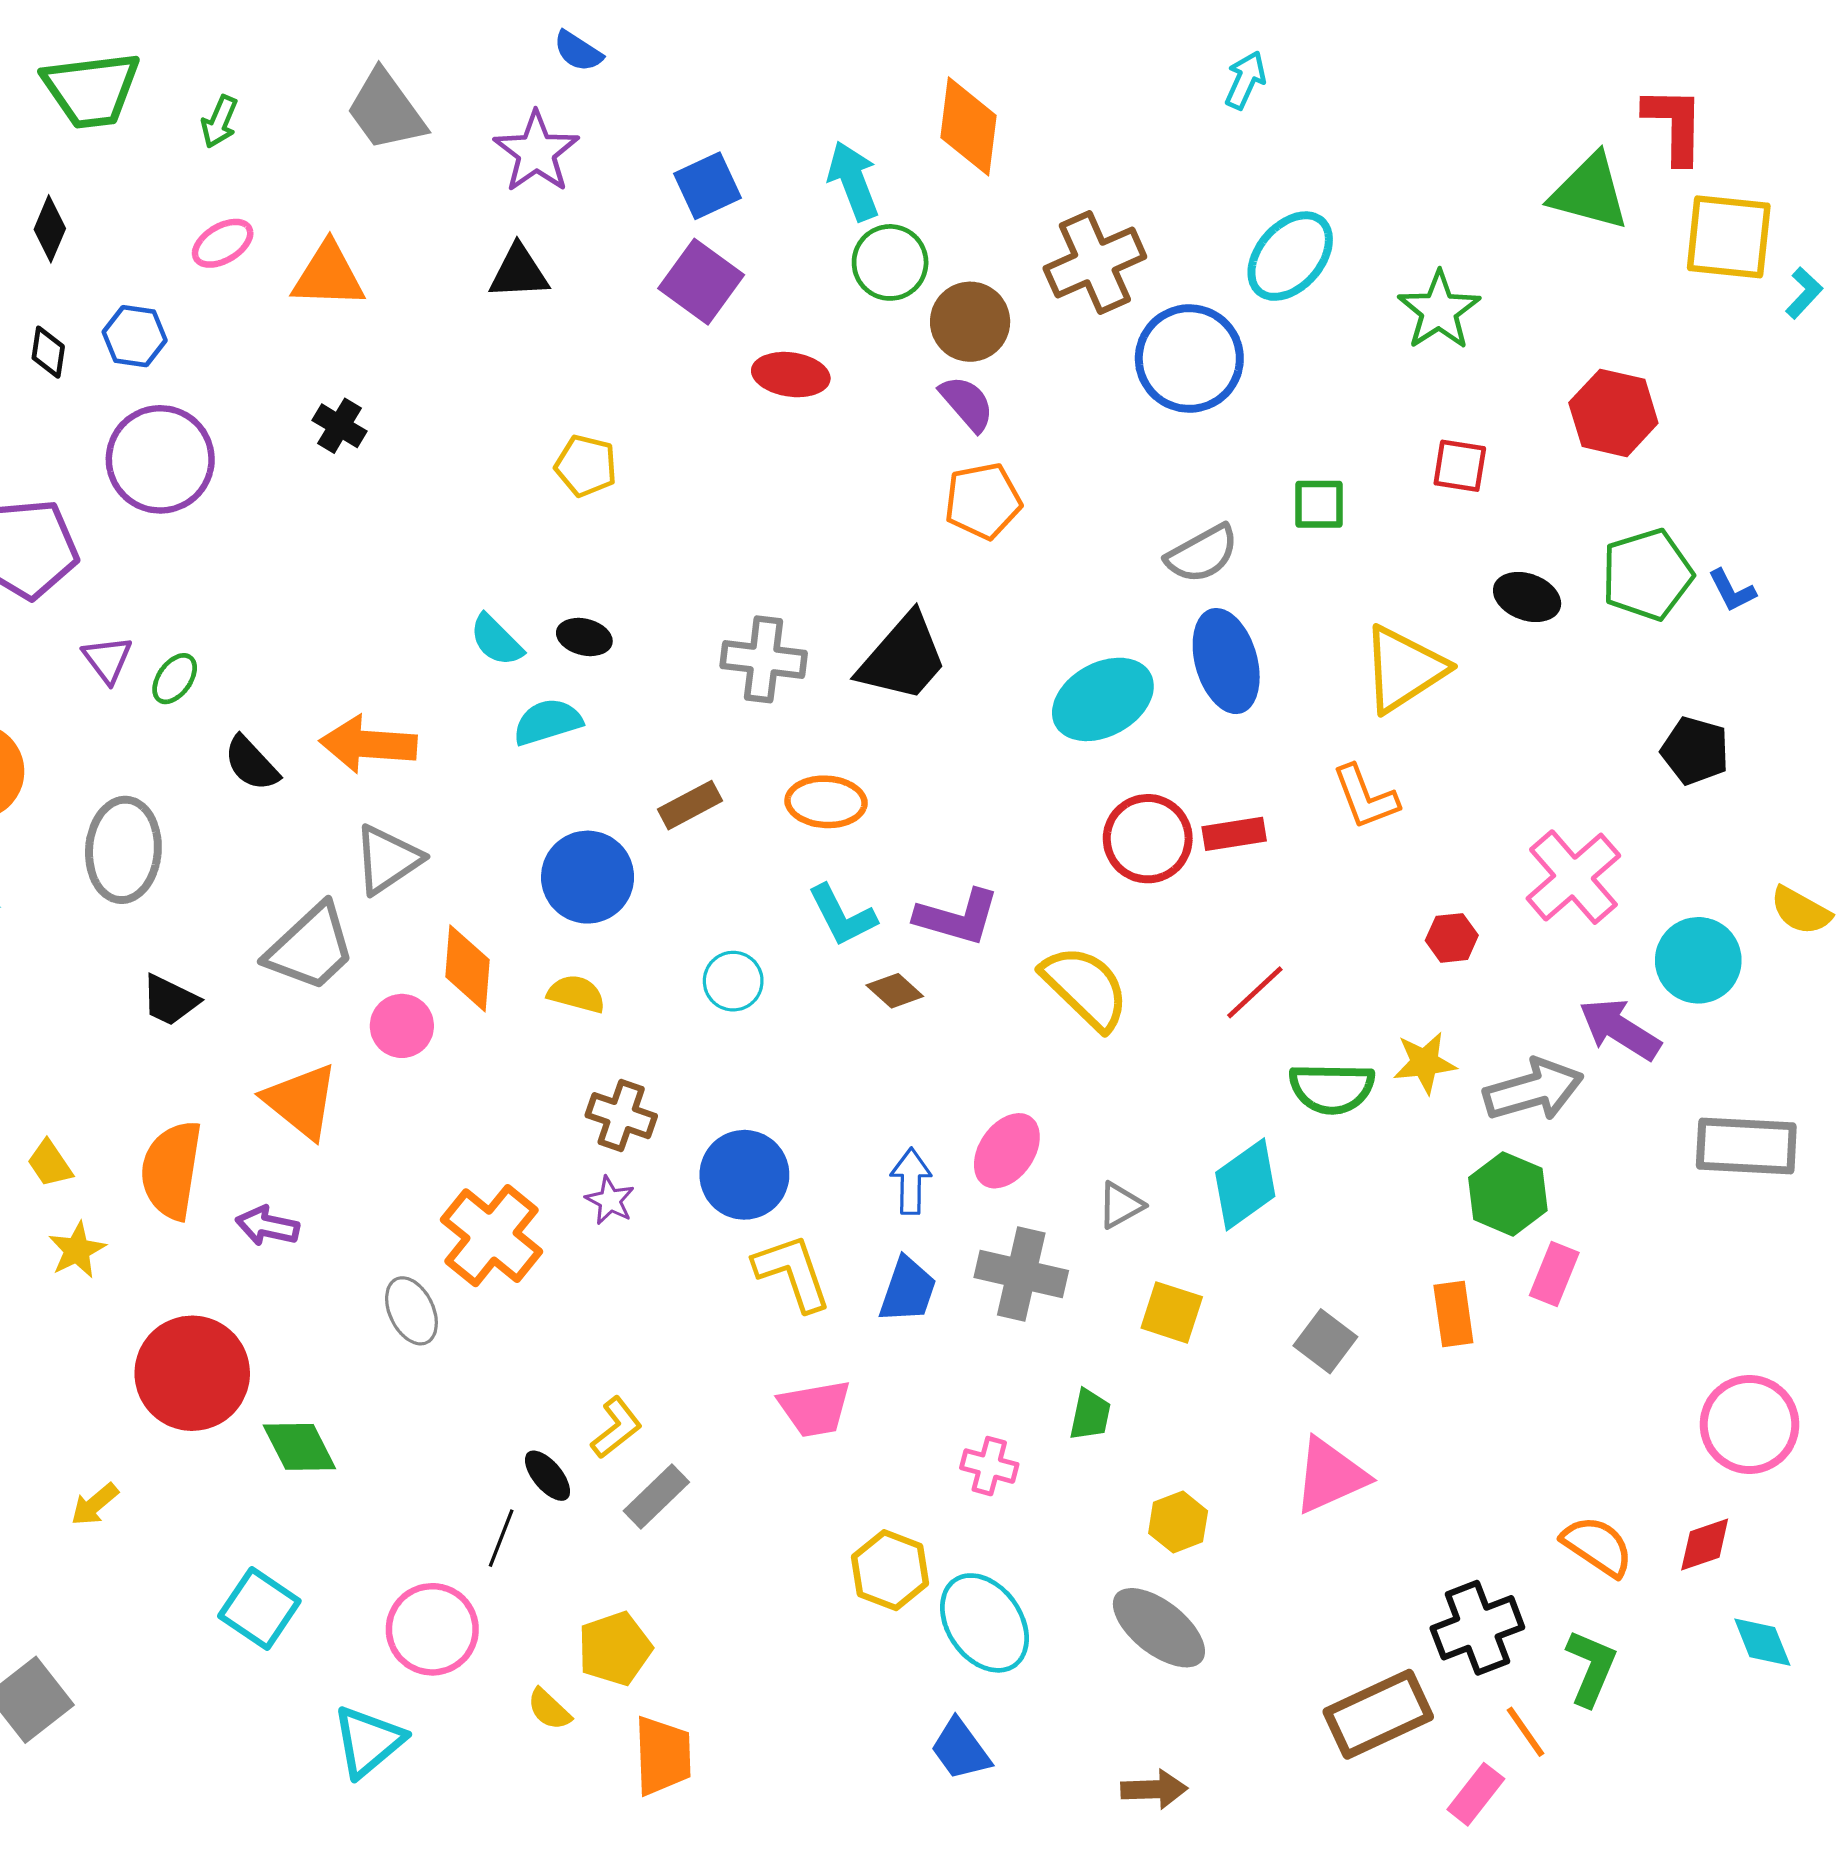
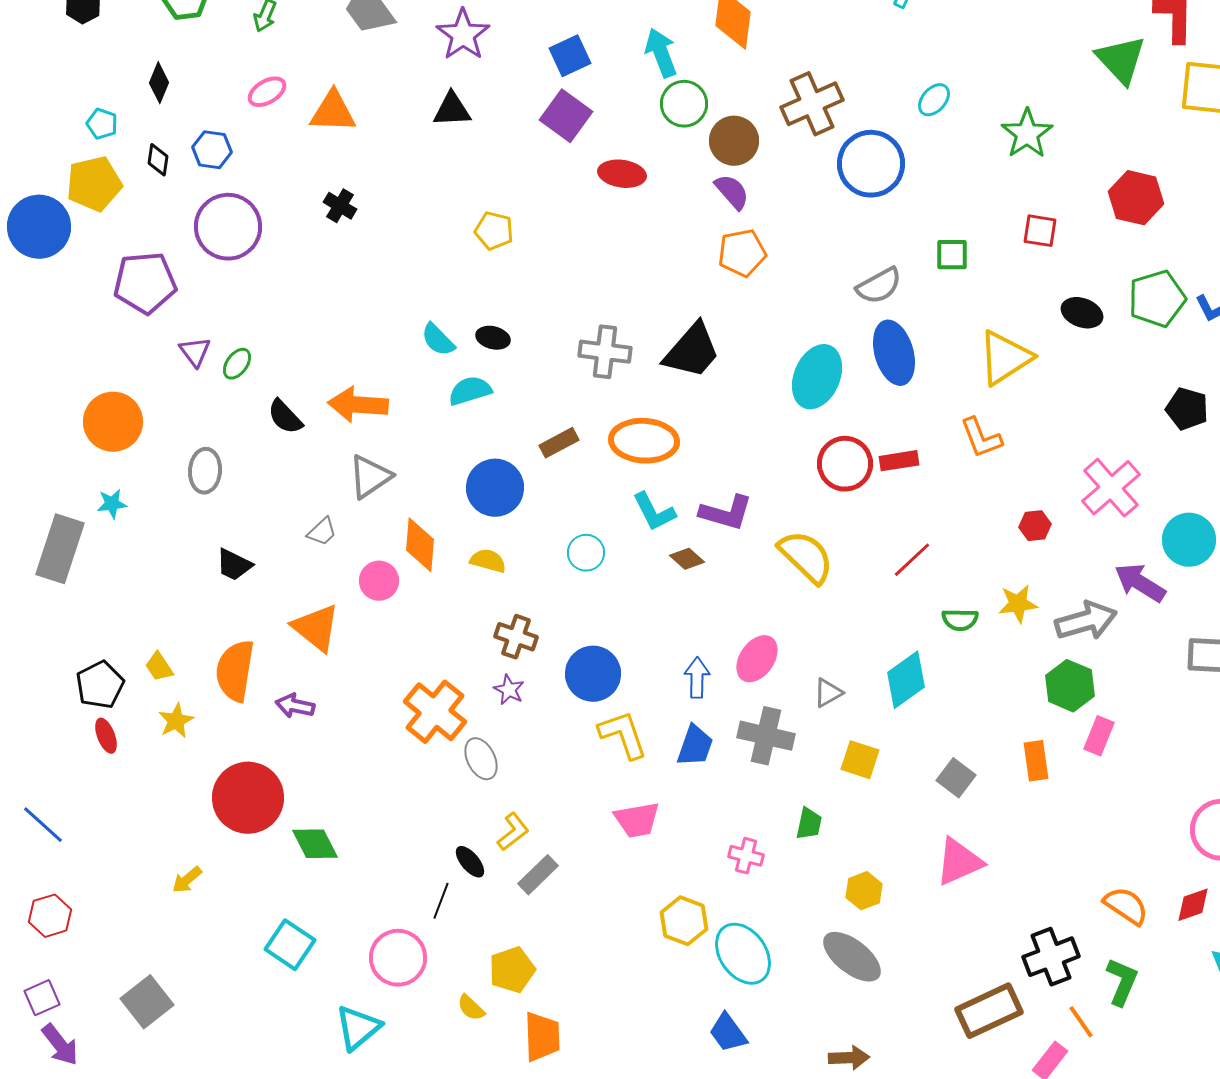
green triangle: (1589, 192) -> (1121, 60), turned 32
cyan ellipse: (1290, 256) -> (934, 100), size x0.6
cyan ellipse: (1103, 699) -> (817, 377), turned -38
orange ellipse: (826, 802) -> (644, 441), size x1.4
gray ellipse: (123, 850) -> (205, 471), size x0.7
gray trapezoid: (311, 948) -> (322, 532), size x0.5
green semicircle: (1332, 1088) -> (960, 620), size x0.7
gray ellipse: (411, 1311) -> (481, 759), moved

